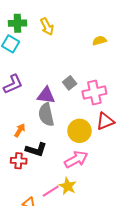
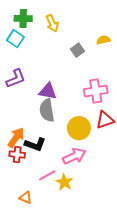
gray square: (70, 83) -> (77, 50), moved
orange arrow: (20, 130) -> (16, 138), moved, size x1.5
pink line: (51, 191) -> (47, 175), moved

